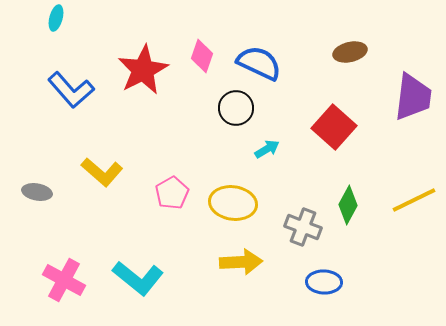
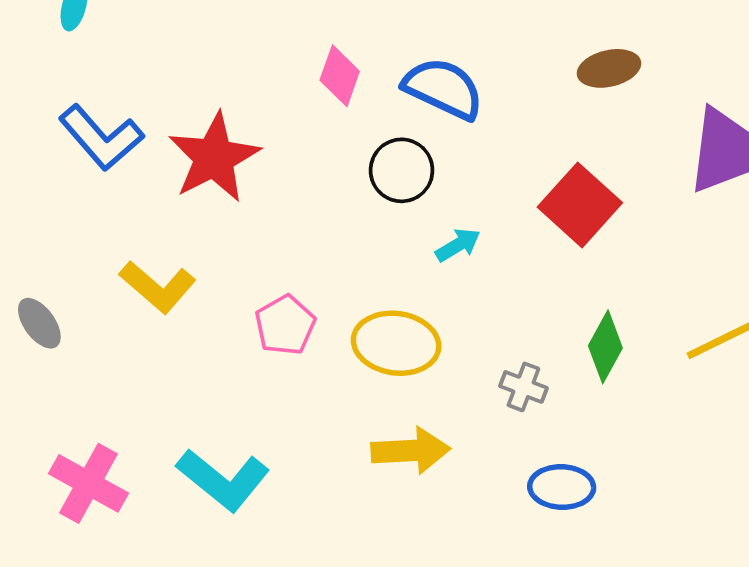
red star: (143, 70) -> (214, 158), moved
gray ellipse: (37, 192) -> (39, 323), turned 44
gray cross: (303, 227) -> (523, 387), size x0.7

